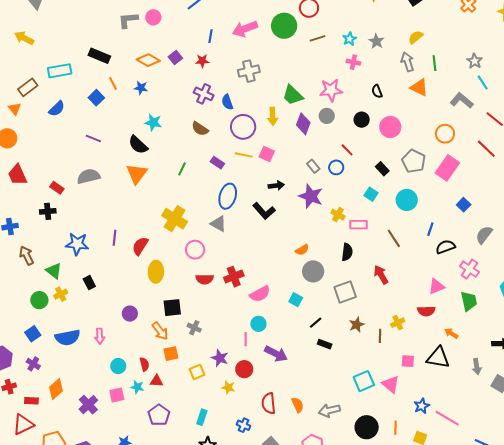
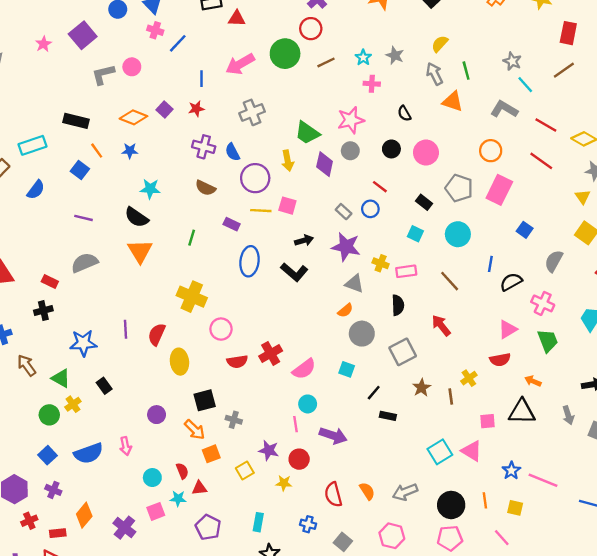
gray triangle: (218, 224) -> (354, 284), moved

